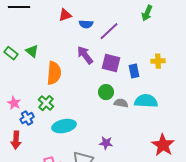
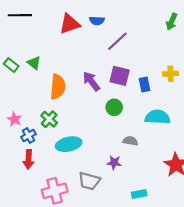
green arrow: (147, 13) -> (172, 22), moved
red triangle: (65, 15) -> (70, 24), size x1.5
blue semicircle: (86, 24) -> (97, 21), moved
purple arrow: (85, 55) -> (91, 81), moved
gray semicircle: (121, 103) -> (130, 141), moved
red arrow: (16, 140) -> (29, 159), moved

